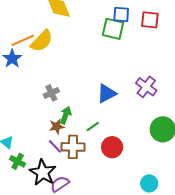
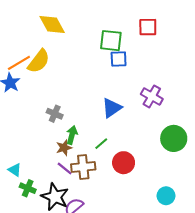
blue square: (121, 14) -> (119, 59), moved
gray cross: (51, 93) -> (55, 114), turned -35

